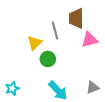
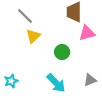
gray line: (55, 31) -> (25, 16), moved, turned -30
green circle: (48, 59) -> (62, 52), moved

